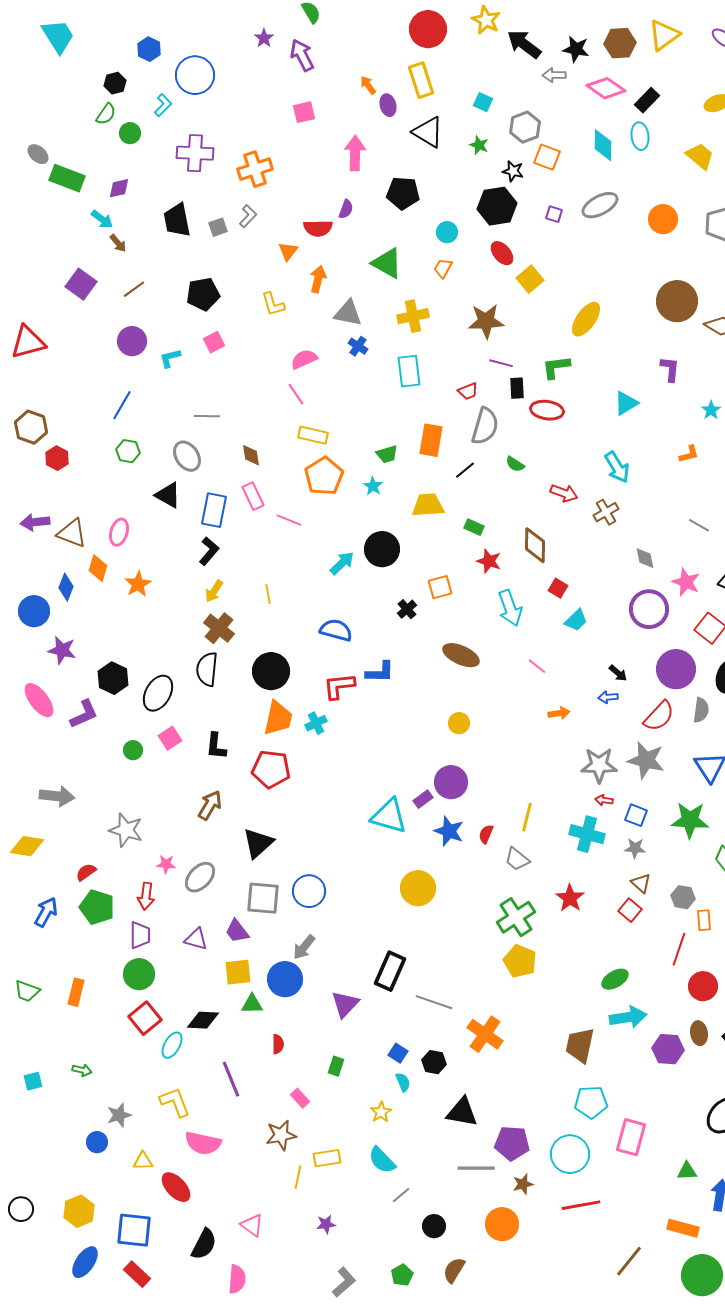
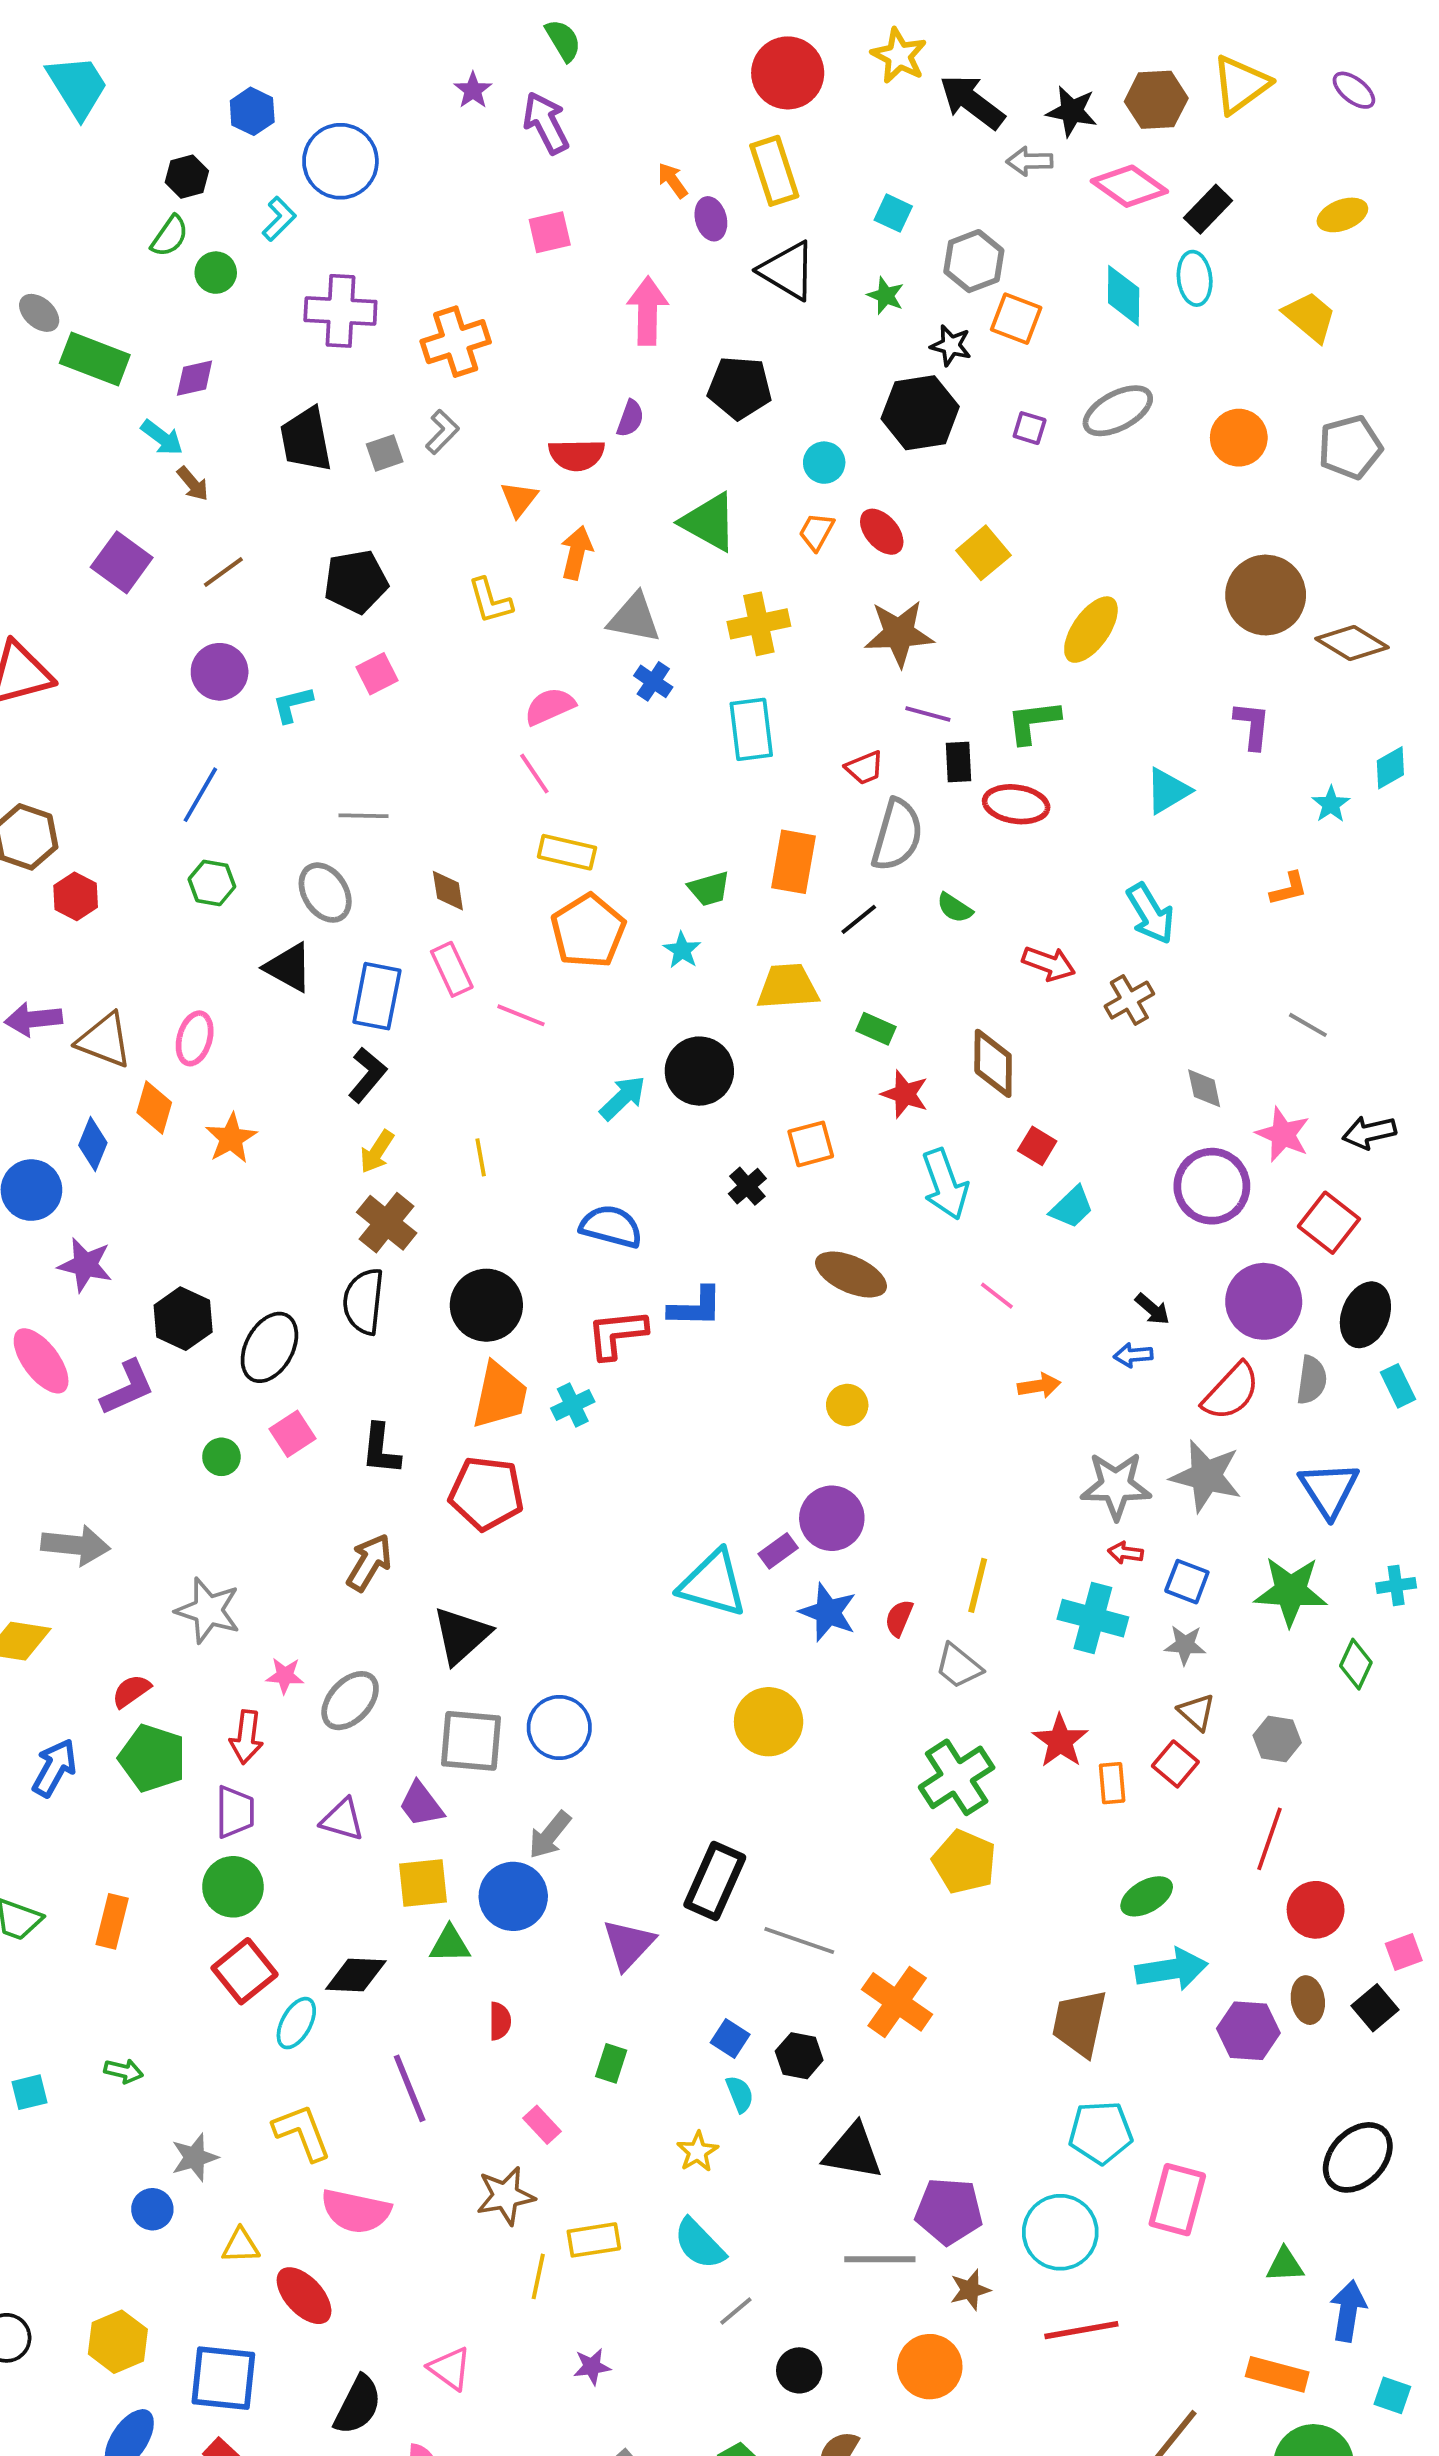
red ellipse: (502, 253) -> (882, 532), moved
orange rectangle: (704, 920) -> (1112, 1783), moved

